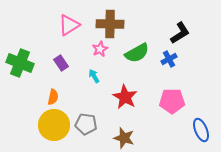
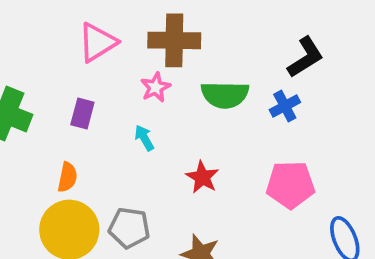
green semicircle: (137, 53) -> (225, 95), turned 30
purple rectangle: (61, 63) -> (82, 114), turned 49
red star: (125, 97) -> (202, 177), size x0.7

